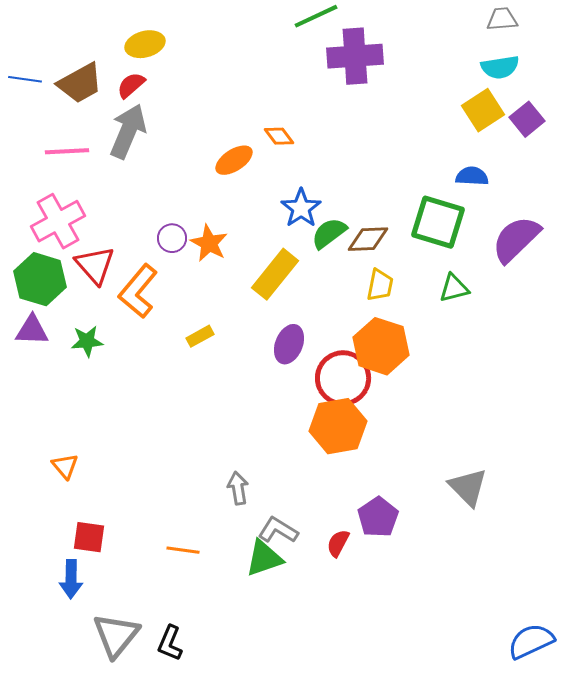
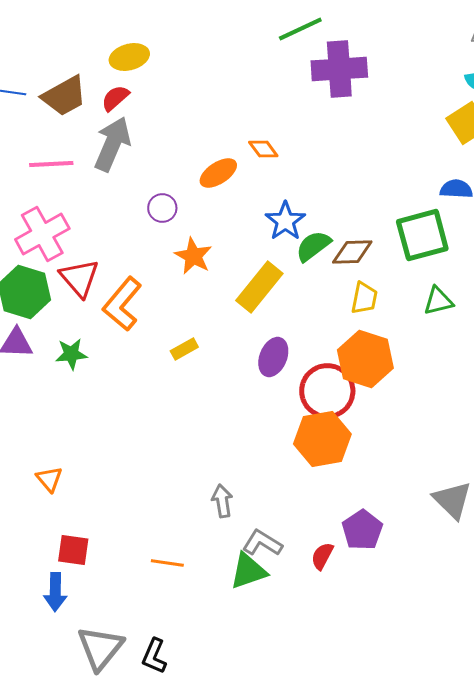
green square: (438, 222) -> (422, 235), turned -32
purple circle: (172, 238) -> (162, 208), moved

